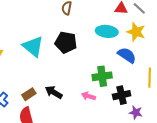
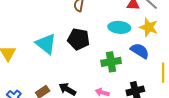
green cross: (102, 76) -> (111, 62), moved

